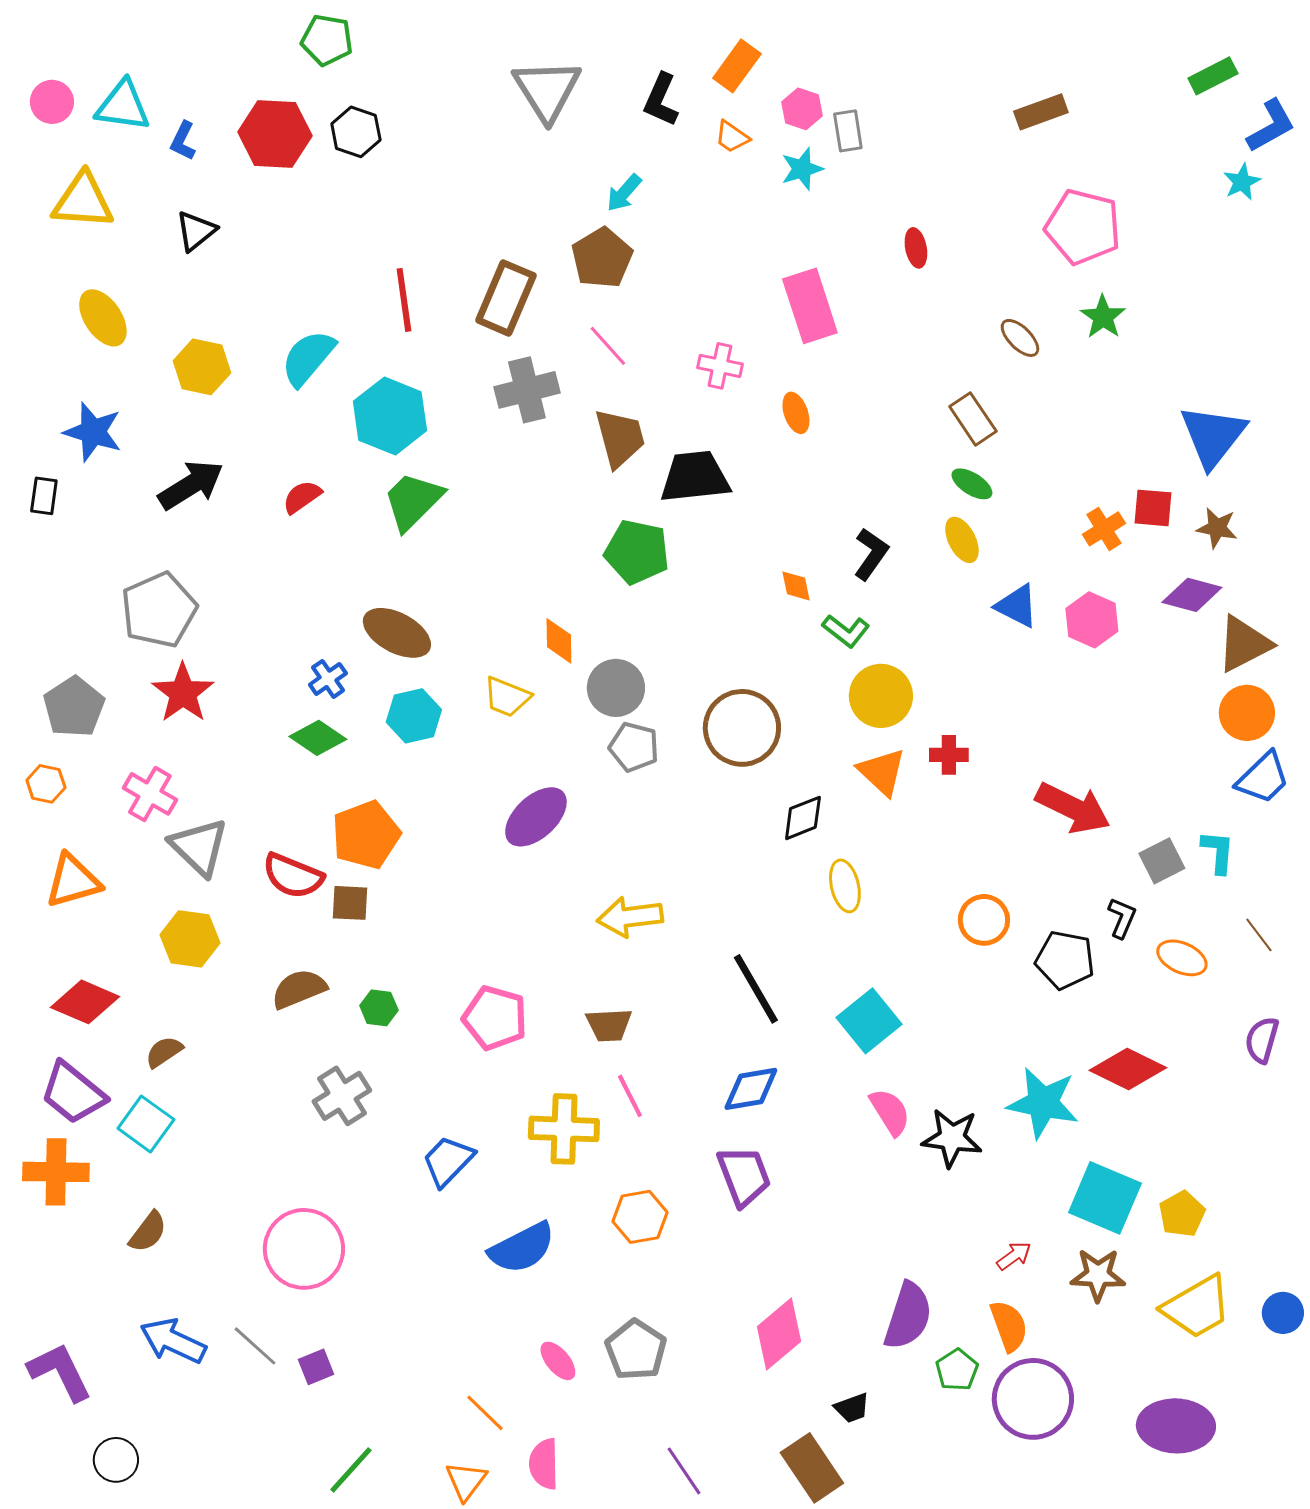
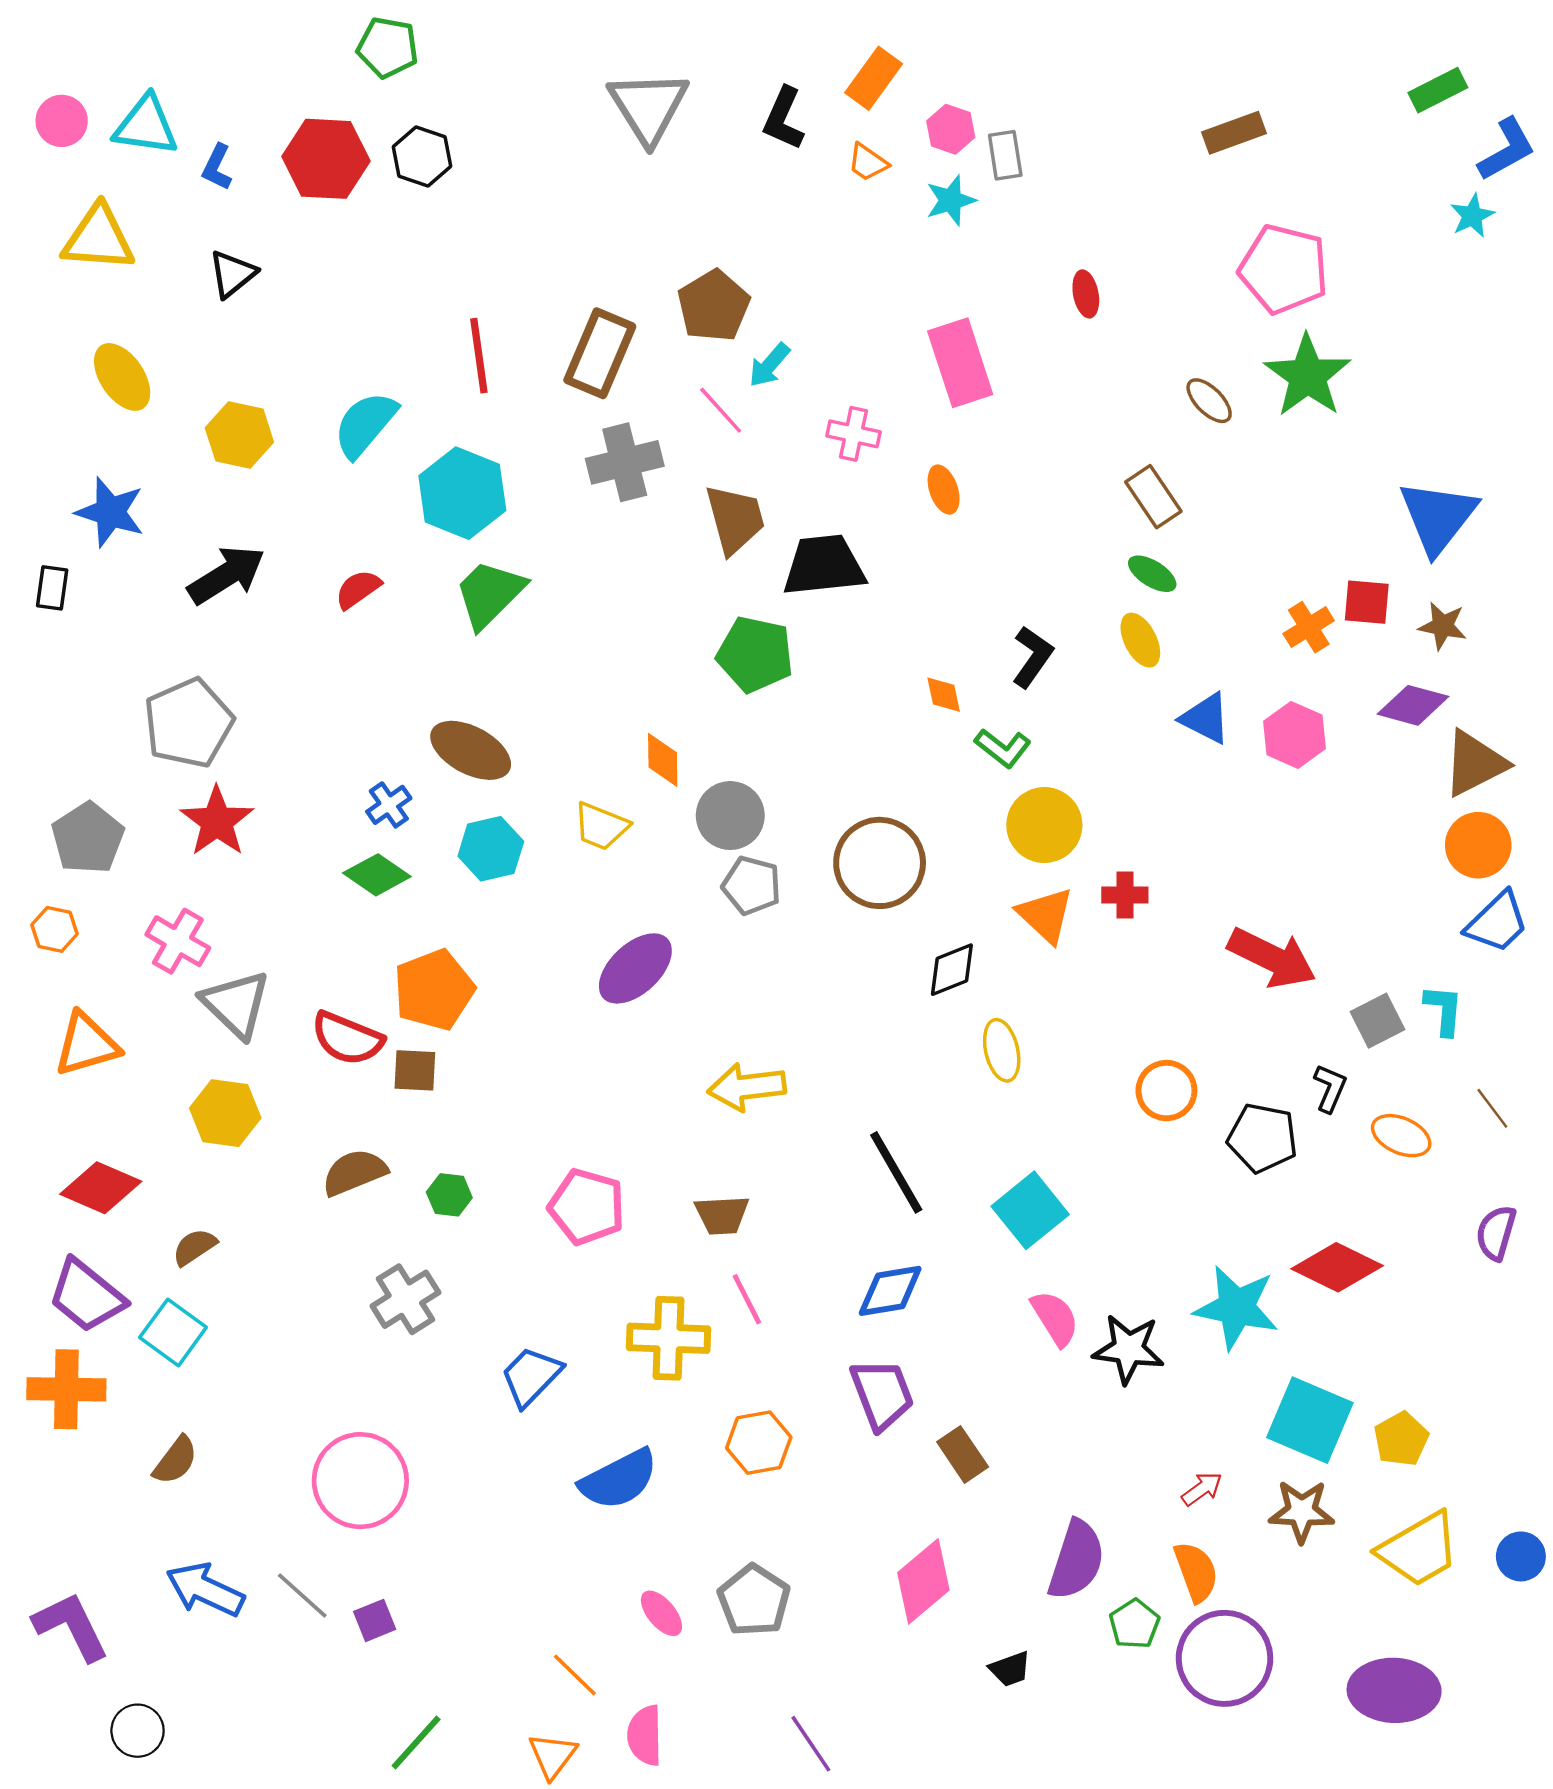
cyan arrow: (624, 193) -> (769, 365), moved
green star: (1103, 317) -> (1307, 376), size x1.6
brown rectangle: (812, 1468) -> (963, 1454), moved, size x0.7

